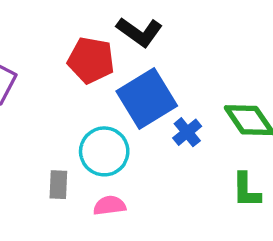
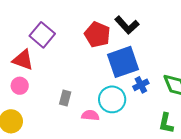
cyan circle: (104, 151) -> (112, 99), moved

